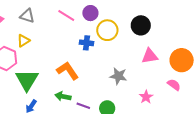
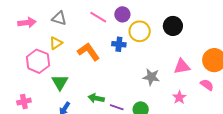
pink triangle: (150, 56) -> (182, 66), moved
orange L-shape: (68, 71) -> (88, 52), moved
green triangle: (27, 80) -> (60, 82), size x0.7

